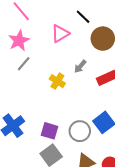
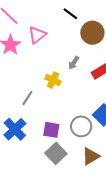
pink triangle: (60, 34) -> (37, 35), moved
gray line: (24, 64) -> (27, 98), moved

